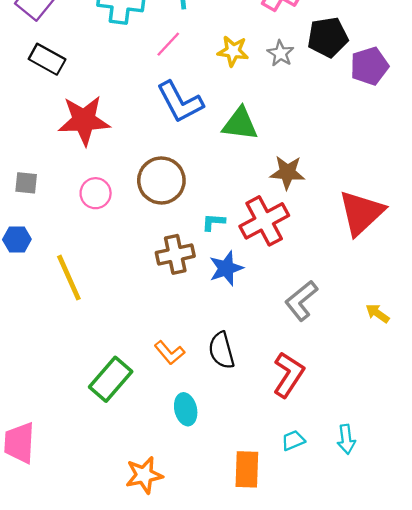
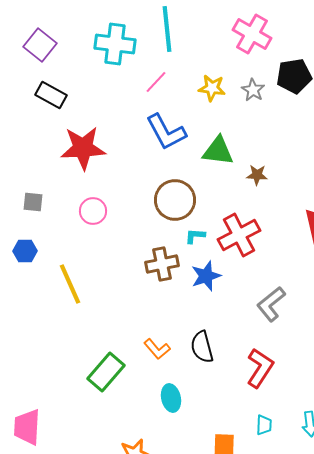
brown star: (287, 172) -> (257, 175), moved, size x0.7
brown circle: (161, 180) -> (175, 200), moved
cyan trapezoid: (293, 440) -> (264, 425), turned 115

